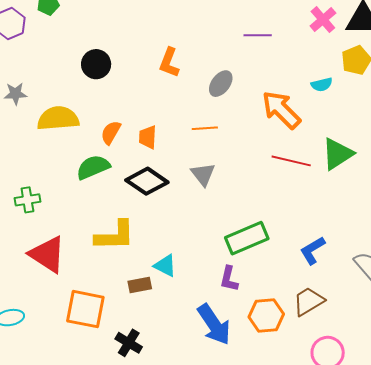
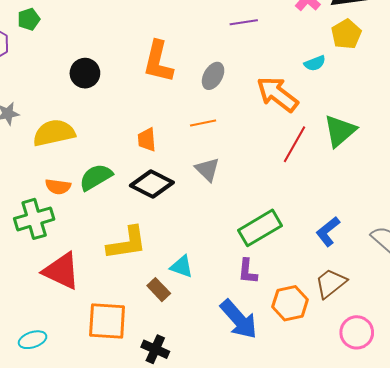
orange L-shape: (169, 63) -> (158, 62), size x1.4
orange semicircle: (111, 132) -> (58, 187), moved, turned -105
red line: (291, 161) -> (294, 144), turned -66
green cross: (27, 200) -> (34, 219), size x1.5
brown rectangle: (140, 285) -> (159, 290), turned 65

